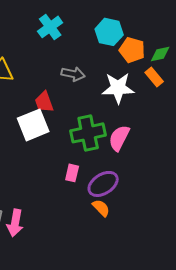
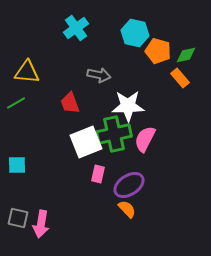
white star: (118, 88) -> (128, 106), moved
white square: (33, 125) -> (86, 142), moved

